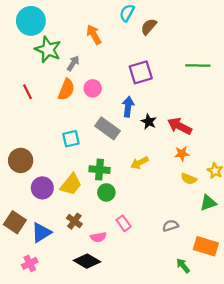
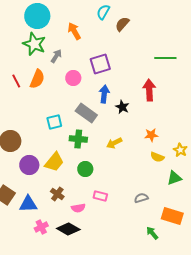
cyan circle: (31, 21) -> (37, 16), moved
purple square: (141, 72) -> (100, 64), moved
orange semicircle: (66, 90) -> (37, 79), moved
red arrow: (180, 126) -> (149, 90), moved, turned 60
green cross: (100, 170) -> (78, 139), moved
pink rectangle: (124, 223) -> (100, 196), turned -40
blue triangle: (41, 232) -> (28, 204), turned 30
pink cross: (30, 263) -> (41, 227), moved

